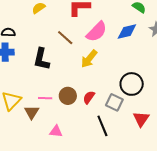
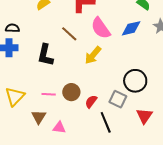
pink semicircle: (97, 32) -> (101, 28), turned 100
red semicircle: (89, 97) -> (91, 102), moved
brown triangle: (32, 112) -> (39, 117), moved

